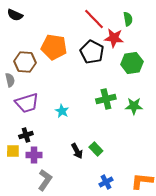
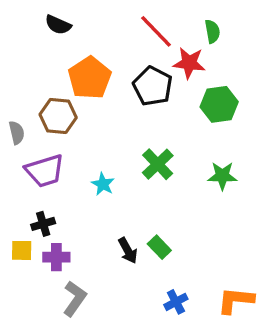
black semicircle: (15, 15) -> (58, 25), moved
orange pentagon: (54, 47) -> (90, 78), turned 30
brown hexagon: (25, 62) -> (58, 116), moved
green cross: (106, 99) -> (158, 164), moved, turned -30

